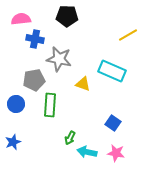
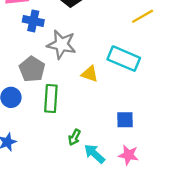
gray pentagon: (34, 80) -> (32, 69), turned -30
blue square: (113, 123) -> (125, 120), turned -35
cyan arrow: (87, 152) -> (94, 154), turned 30

